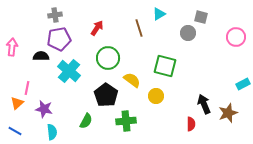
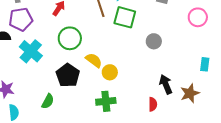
gray circle: (188, 33) -> (154, 41), moved
green square: (165, 66) -> (125, 17), moved
cyan rectangle: (243, 84) -> (205, 64), turned -56
yellow circle: (156, 96) -> (110, 72), moved
green cross: (126, 121) -> (106, 101), moved

